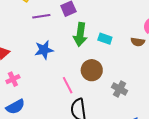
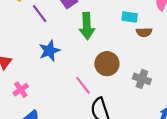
purple line: (41, 16) -> (40, 14), turned 72
cyan rectangle: (105, 39) -> (130, 17), moved
brown semicircle: (138, 42) -> (144, 32), moved

